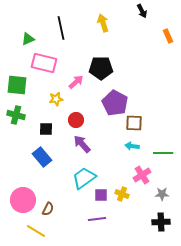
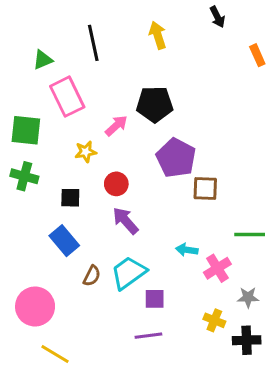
pink rectangle: (44, 63) -> (67, 97), turned 50
cyan arrow: (132, 146) -> (187, 250), moved
yellow cross: (122, 194) -> (214, 320), moved
brown semicircle: (48, 209) -> (92, 276), moved

